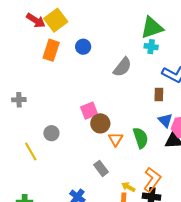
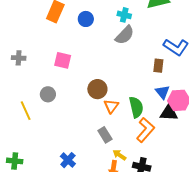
blue circle: (83, 47) -> (86, 19), moved
cyan cross: (151, 47) -> (124, 15), moved
pink square: (89, 111) -> (63, 60), moved, turned 30
gray rectangle: (101, 168) -> (105, 135), moved
orange L-shape: (152, 180) -> (145, 130), moved

